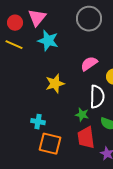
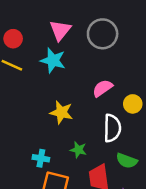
pink triangle: (37, 18) -> (60, 30), moved
yellow star: (55, 84) -> (61, 112), turned 30
green star: (82, 115) -> (78, 150), moved

